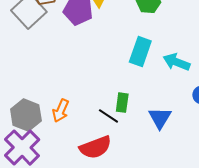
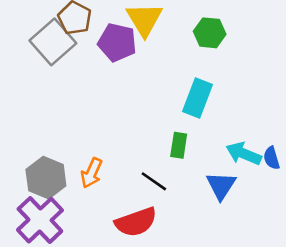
cyan arrow: (177, 62) -> (244, 154), moved
green rectangle: (122, 103) -> (179, 145), moved

